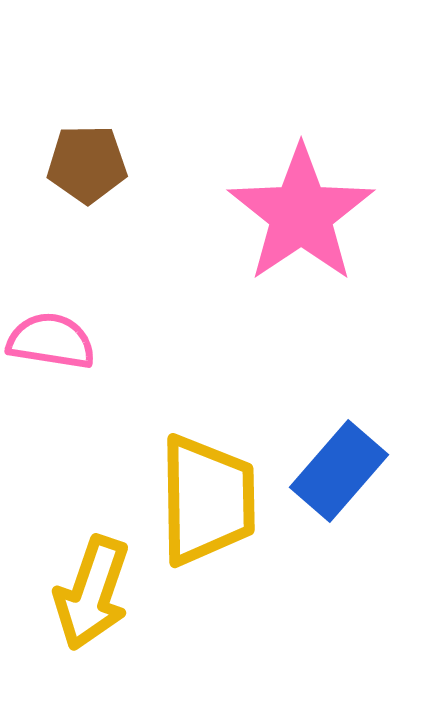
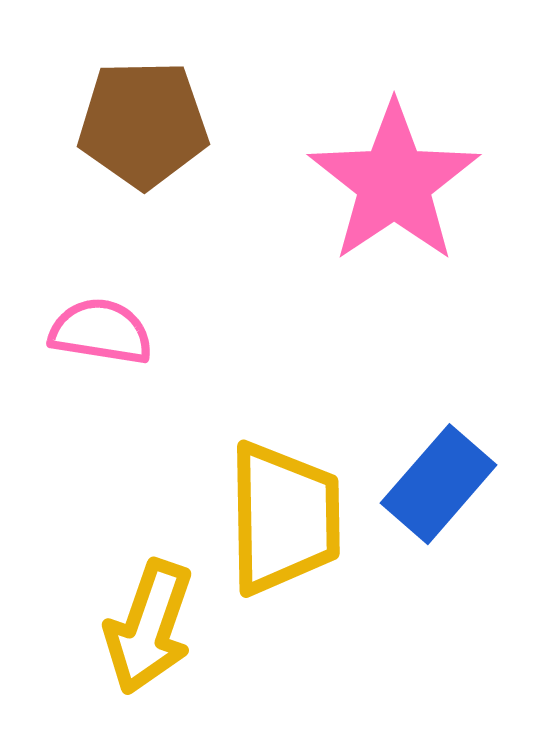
brown pentagon: (87, 164) -> (143, 124), size x1.4

